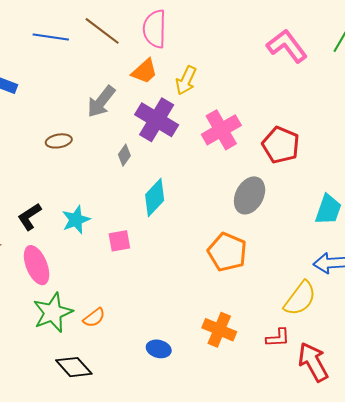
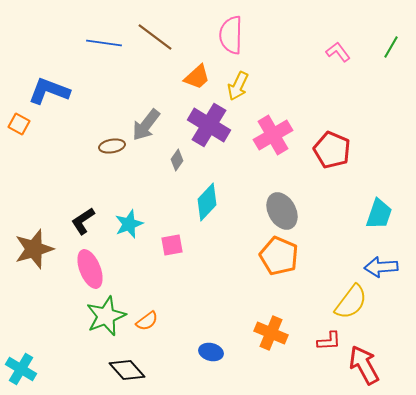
pink semicircle: (155, 29) -> (231, 35), moved
pink L-shape: (287, 46) -> (338, 52), size x0.6
gray arrow: (101, 102) -> (146, 125), moved
gray ellipse: (250, 195) -> (282, 211), moved, turned -57

